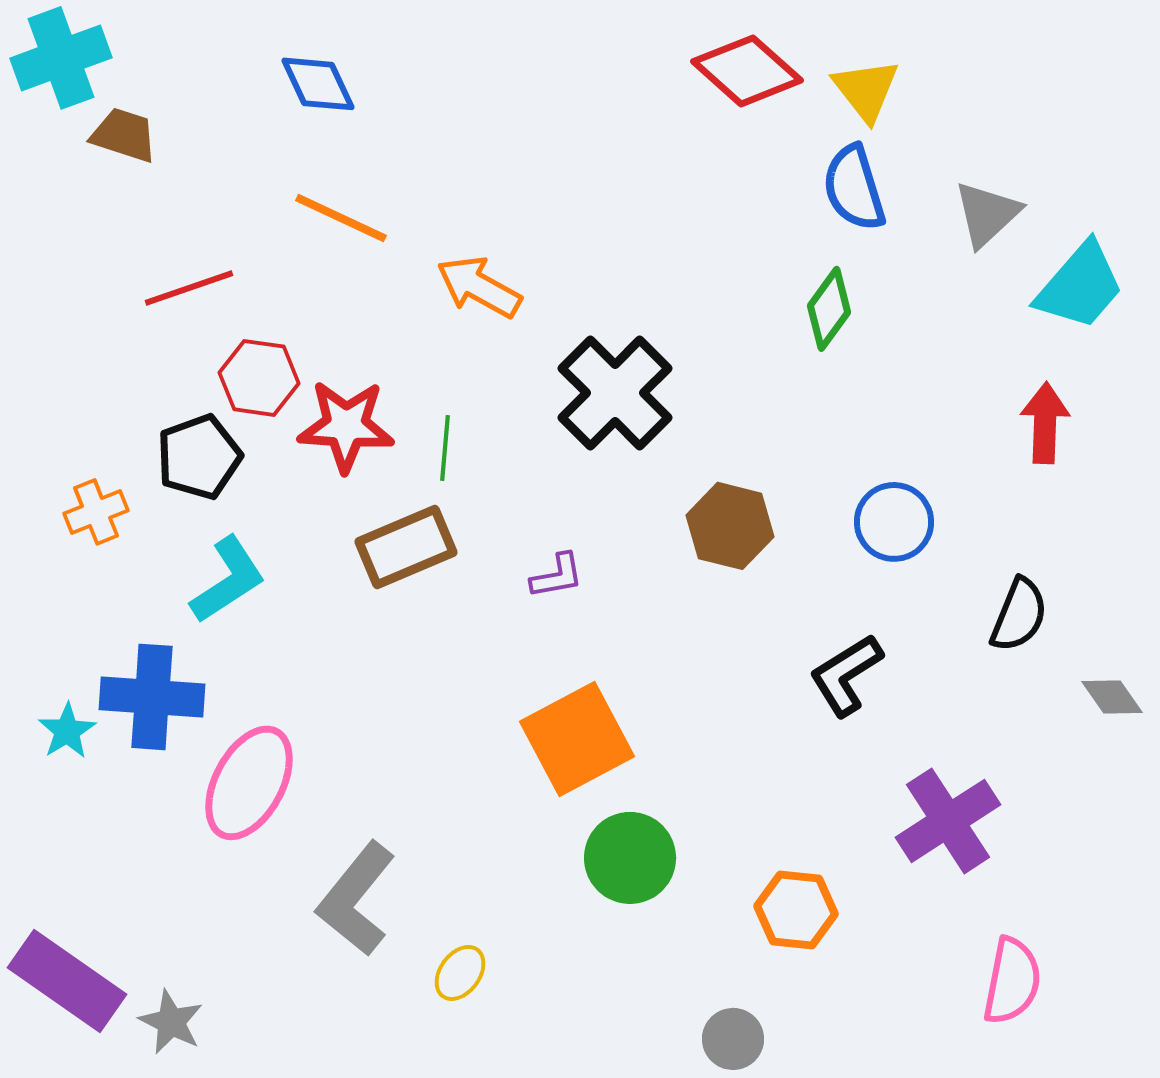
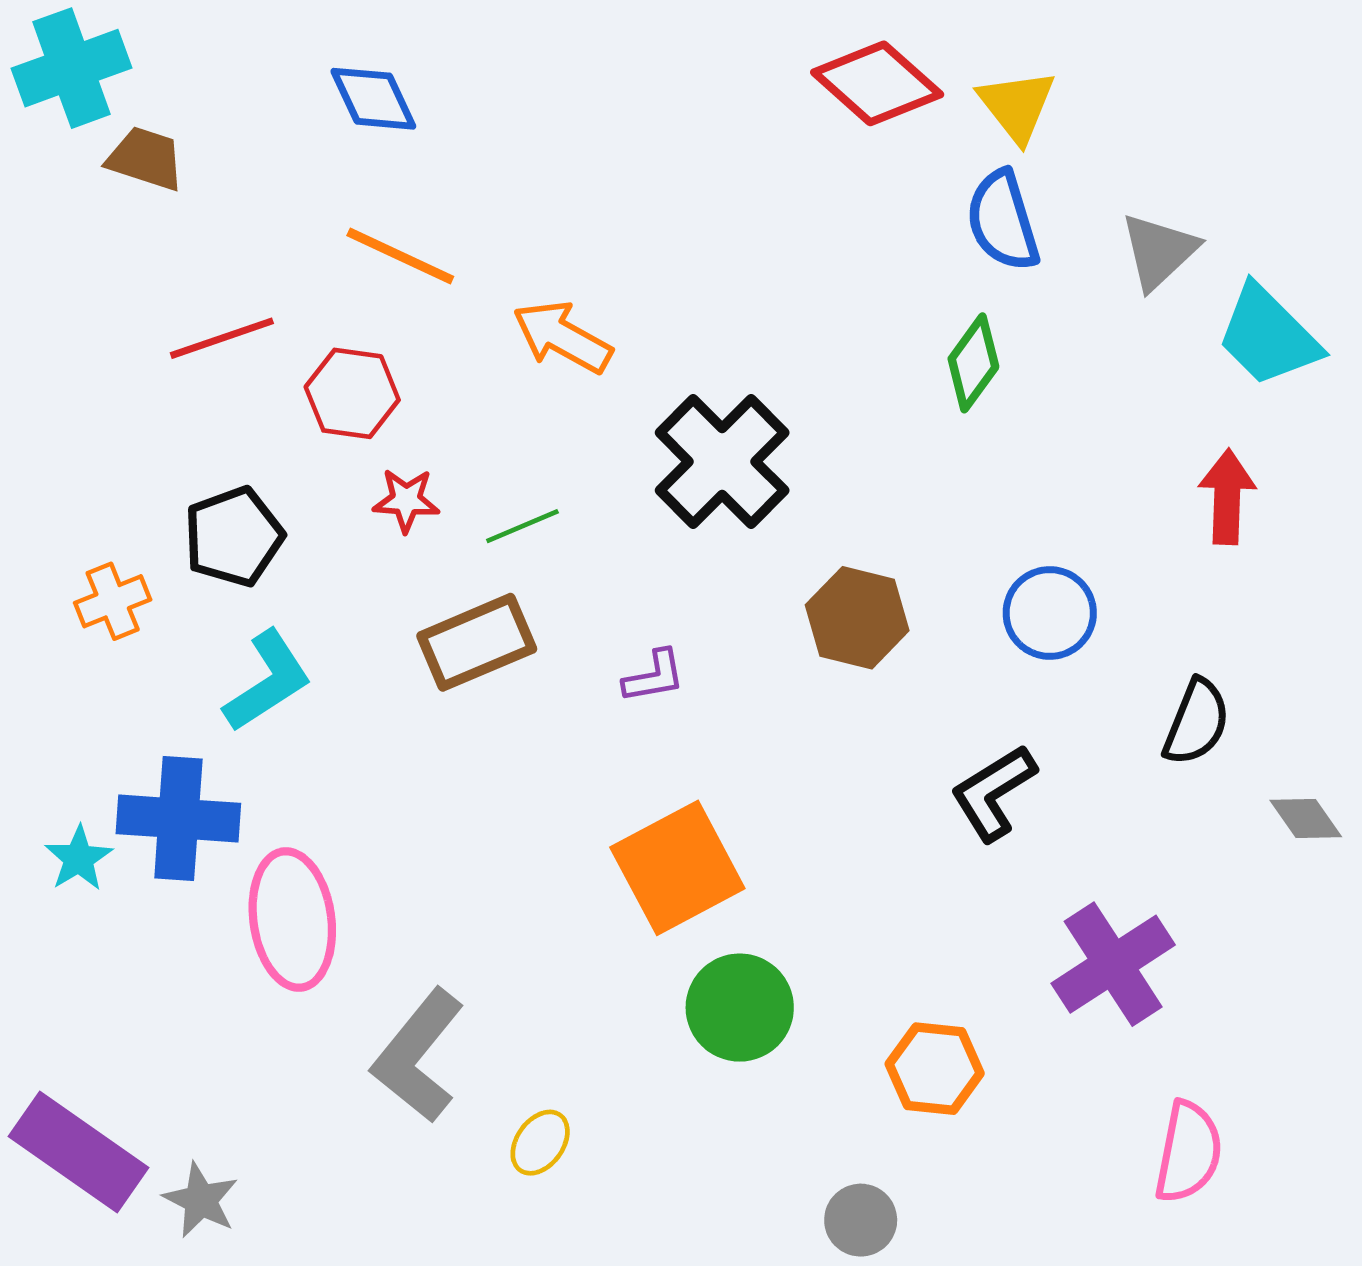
cyan trapezoid: (1080, 286) -> (1268, 336), turned 94
red hexagon: (259, 378) -> (352, 393), moved
red star: (346, 426) -> (406, 500), size x0.6
green line: (445, 448) -> (522, 526), turned 62
pink ellipse: (249, 783) -> (292, 919), turned -36

